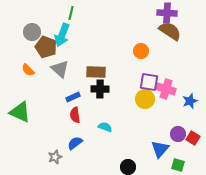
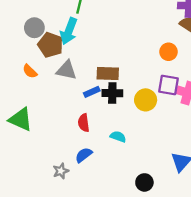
orange circle: (141, 51) -> (168, 52), moved
gray triangle: (60, 69) -> (66, 70), turned -30
blue rectangle: (73, 97) -> (92, 92), moved
yellow circle: (145, 99) -> (146, 100), moved

